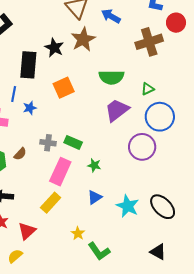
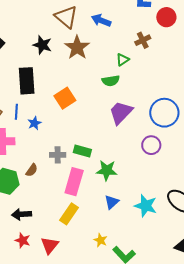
brown cross: (149, 42) -> (143, 40), size x0.6
black star: (54, 48) -> (42, 45), moved
green semicircle: (111, 77) -> (111, 81), size x0.7
green triangle: (148, 89) -> (123, 60), moved
purple circle: (142, 147) -> (151, 145), size x0.7
green star: (94, 165) -> (107, 170), size x1.5

